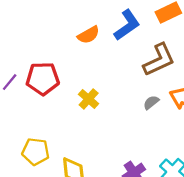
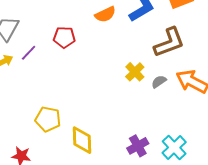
red pentagon: (43, 79) -> (64, 37), moved, size x0.7
yellow cross: (89, 99) -> (135, 72), moved

